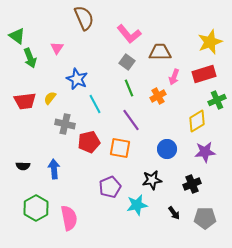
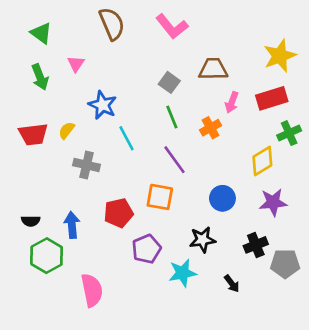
pink L-shape: (129, 34) -> (172, 26), moved
green triangle: (17, 36) -> (41, 33), moved
red pentagon: (89, 142) -> (119, 213), moved
green hexagon: (36, 208) -> (47, 256), moved
gray pentagon: (205, 218) -> (285, 264), moved

